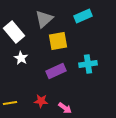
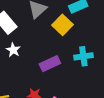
yellow square: (58, 41) -> (62, 25), moved, turned -36

